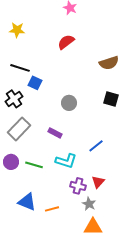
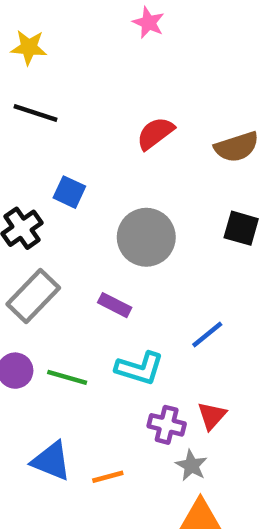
yellow star: (17, 30) -> (29, 47), moved
red semicircle: (66, 42) -> (155, 133), moved
black line: (20, 68) -> (36, 113), moved
gray circle: (69, 103) -> (146, 237), size x1.6

